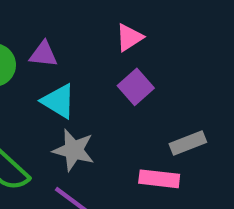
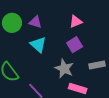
gray rectangle: (188, 143) -> (97, 65), moved
gray star: (74, 150) -> (64, 68), moved

